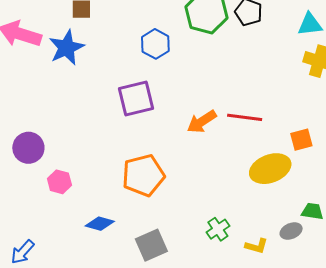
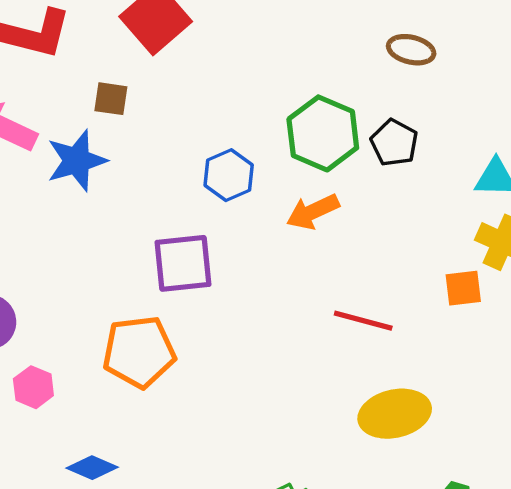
orange arrow: (202, 122) -> (313, 212), moved
orange square: (301, 140) -> (463, 288), moved
orange pentagon: (143, 175) -> (139, 352), moved

